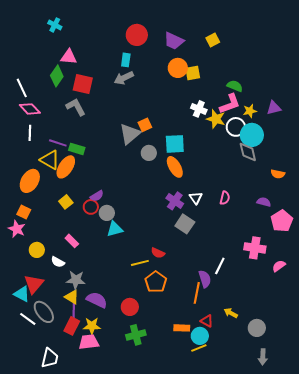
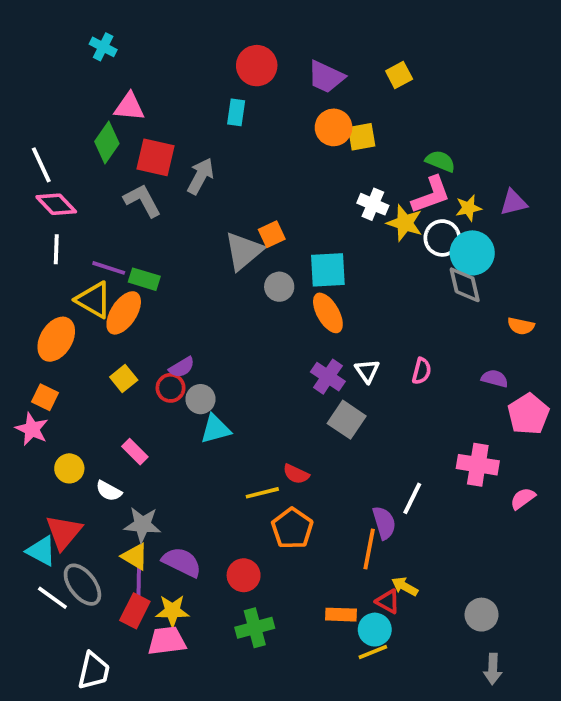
gray arrow: (124, 78) -> (200, 176), moved, turned 144
yellow arrow: (231, 313) -> (405, 586), moved

